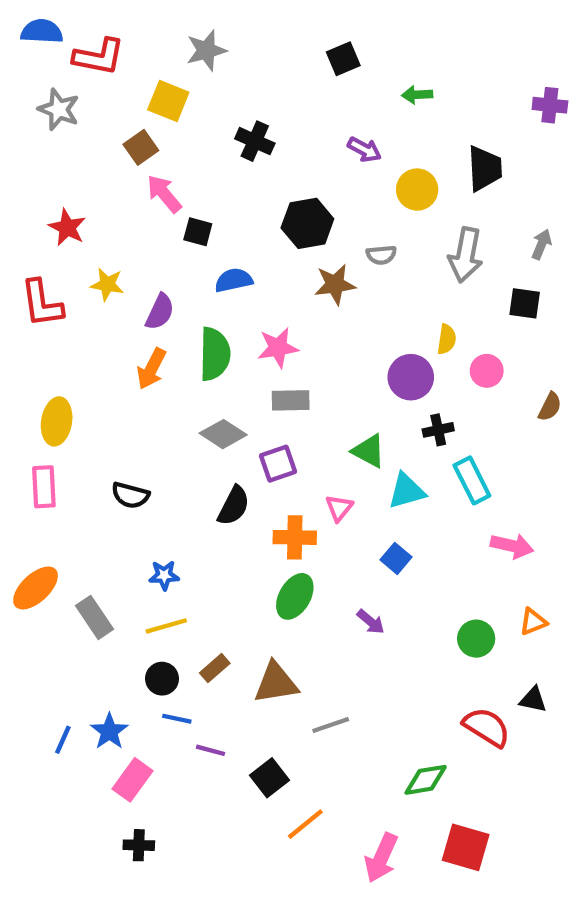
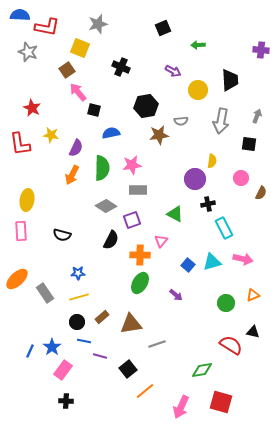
pink circle: (487, 371) -> (241, 178), moved
cyan triangle: (407, 491) -> (212, 262), moved

